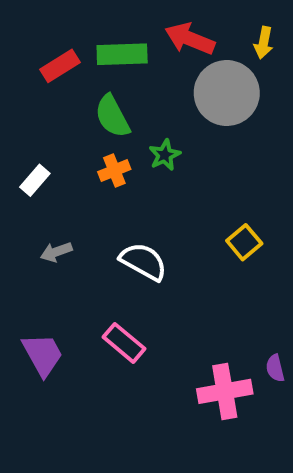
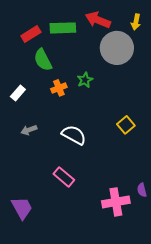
green semicircle: (112, 116) -> (43, 60), moved
purple trapezoid: (43, 355) -> (22, 208), moved

